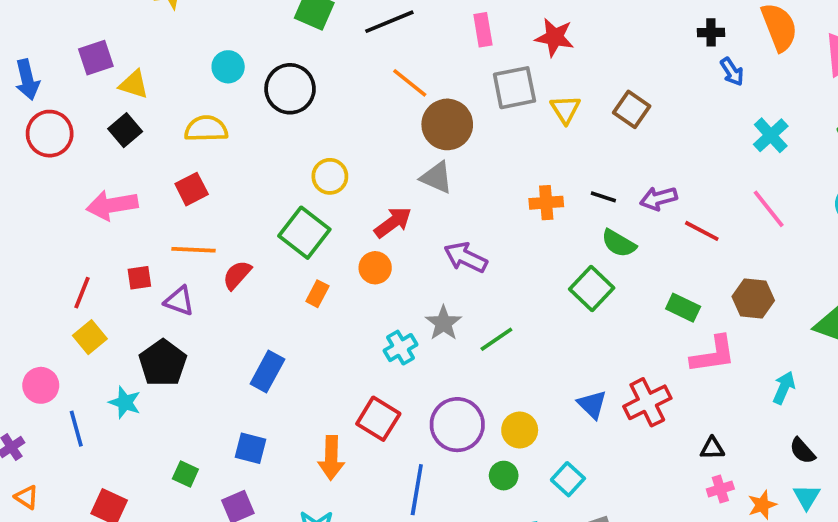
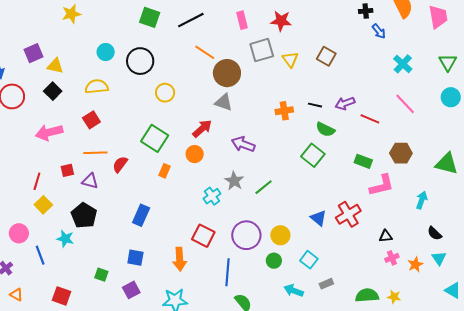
yellow circle: (330, 176) -> (165, 93), moved

